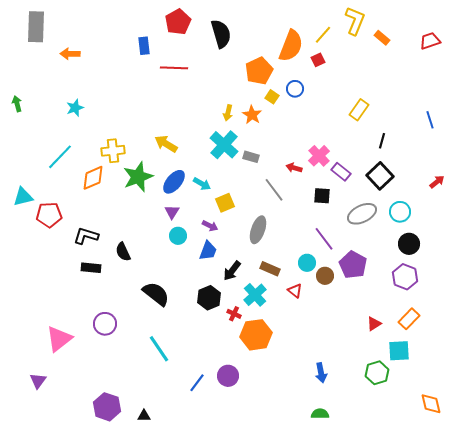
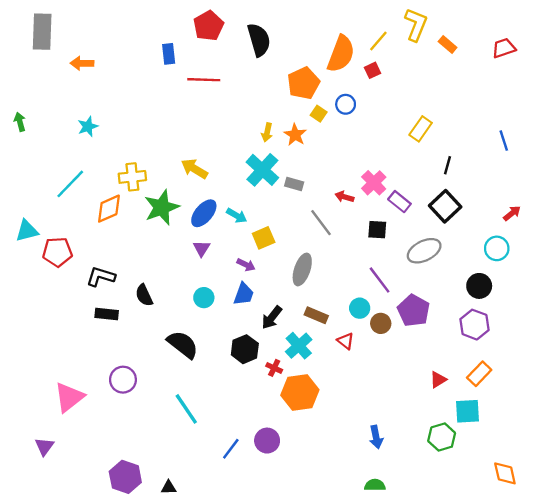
cyan circle: (400, 212) -> (497, 248), moved
cyan circle: (178, 236) -> (204, 298), moved

